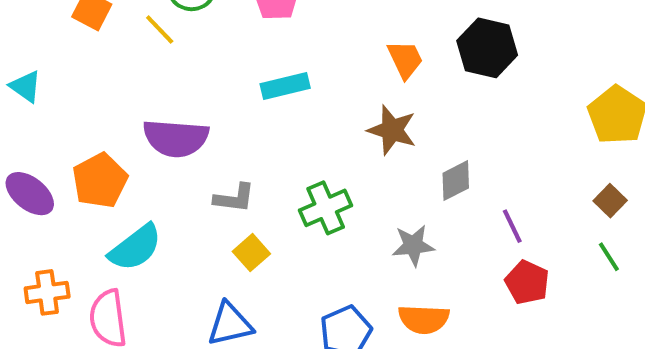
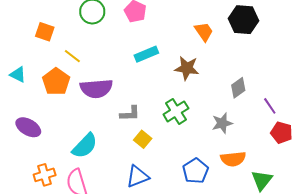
yellow line: (160, 29) -> (72, 56), moved
brown star: (392, 130) -> (187, 68), moved
orange pentagon: (100, 181) -> (56, 82), moved

